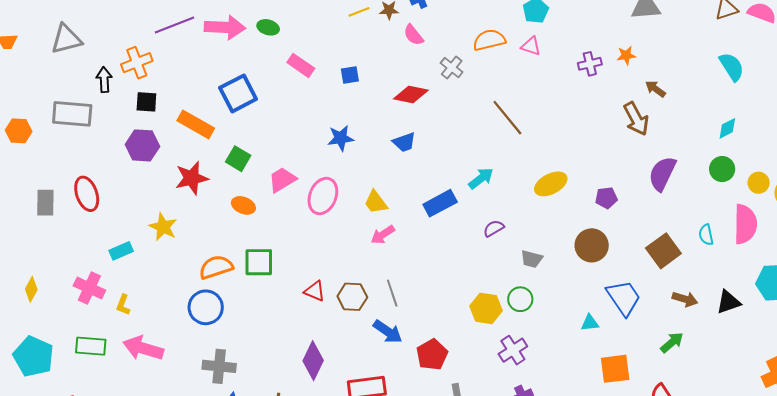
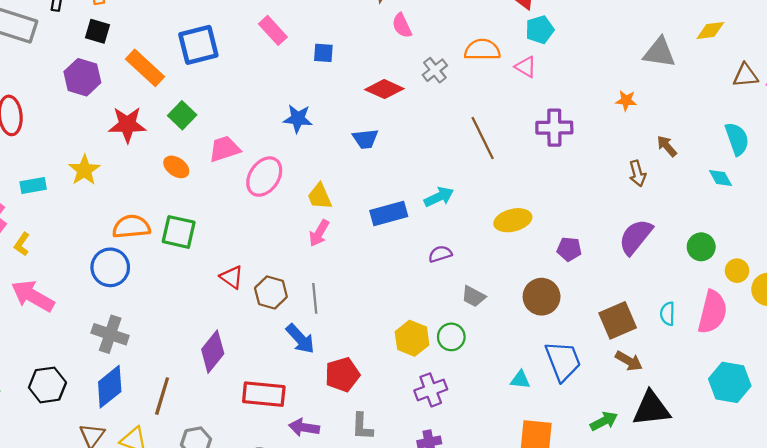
purple cross: (590, 64) -> (554, 128), moved, size x1.4
brown arrow: (655, 89) -> (667, 146), moved
brown arrow: (636, 119) -> (637, 173), moved, size x0.7
cyan diamond: (727, 128) -> (721, 178), moved, turned 75
pink arrow: (383, 235) -> (319, 233), turned -40
brown arrow: (685, 299) -> (629, 361), moved
black triangle: (728, 302) -> (651, 409), moved, size x1.4

